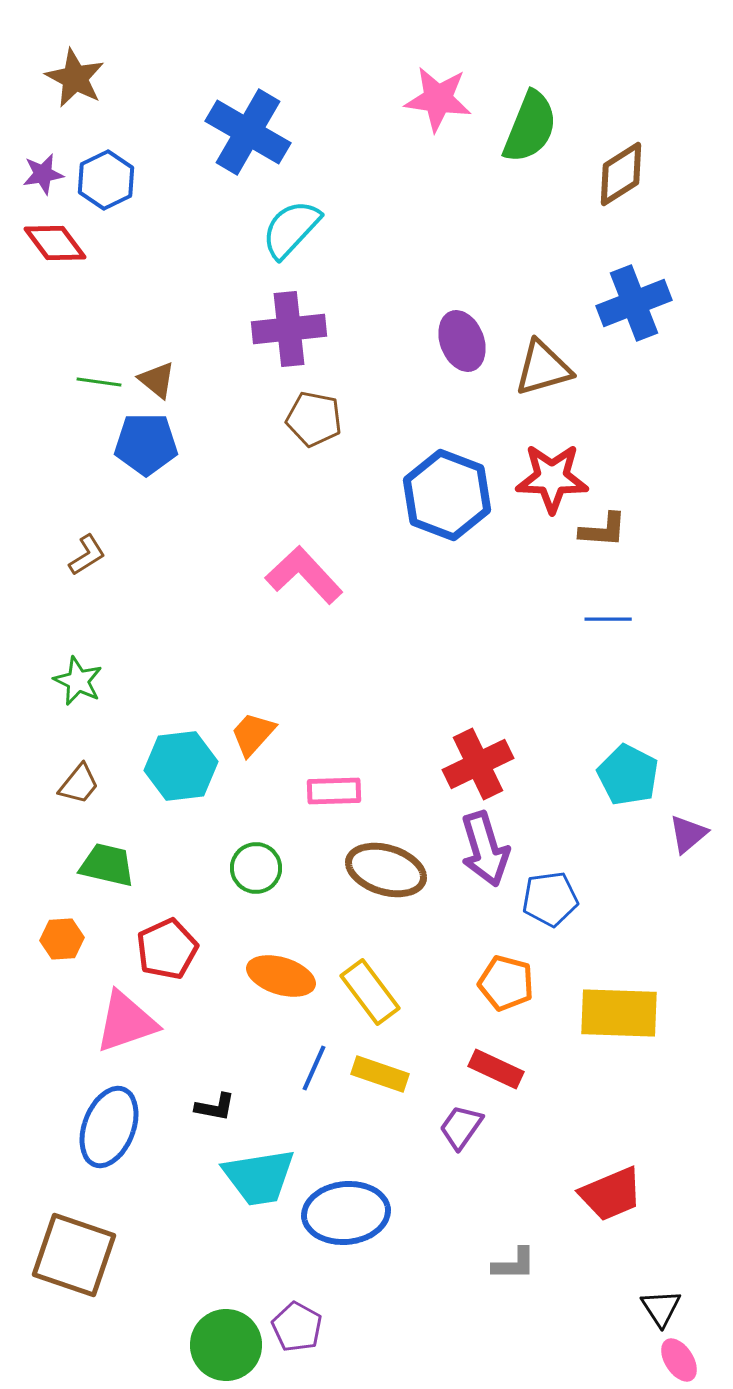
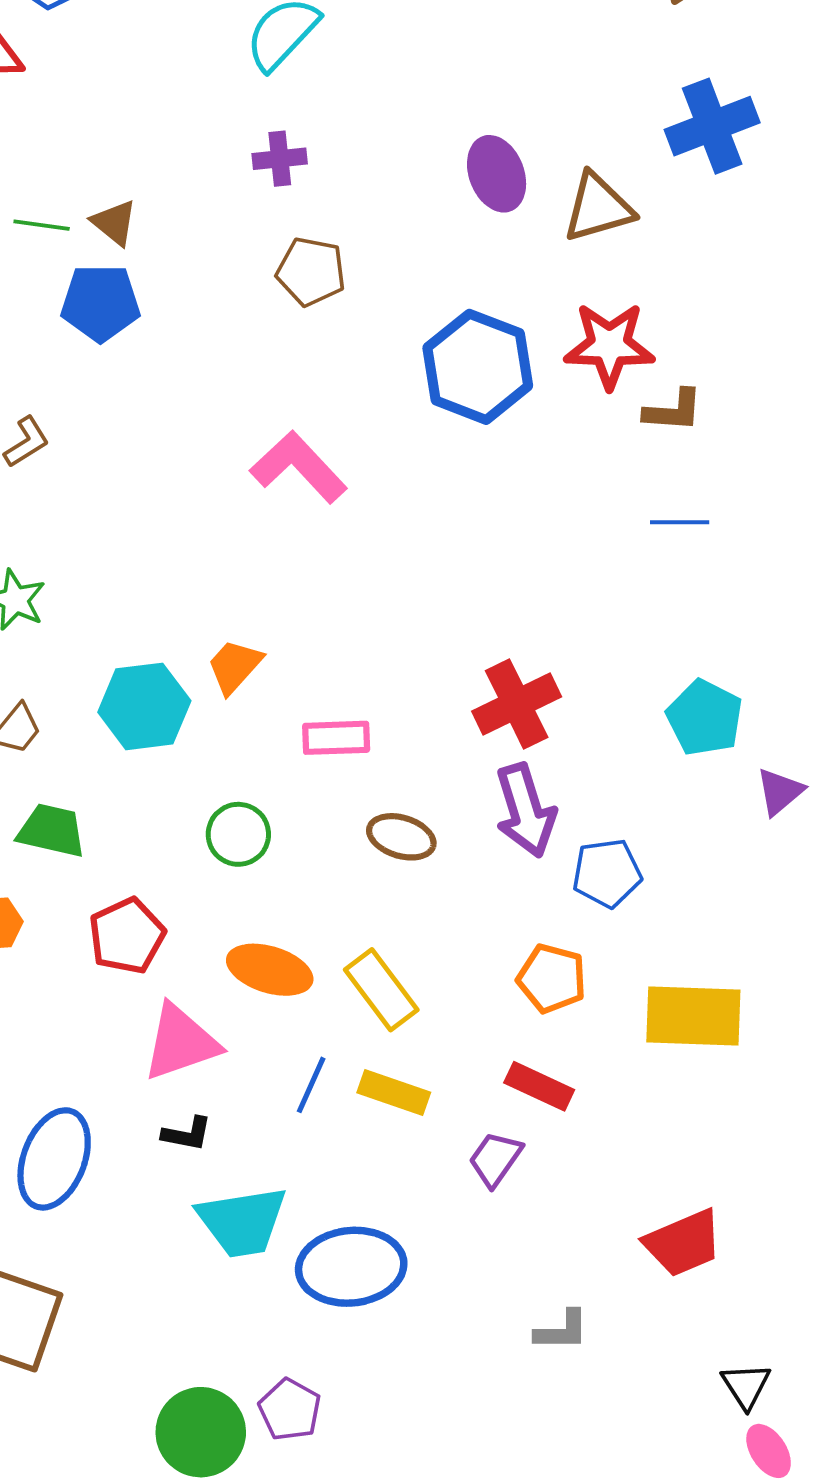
purple cross: (289, 329) -> (280, 159), size x0.6
brown ellipse: (386, 870) -> (401, 837), size x0.7
pink triangle: (126, 1022) -> (181, 1042), moved

